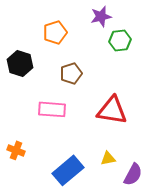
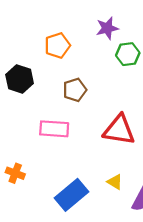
yellow triangle: (108, 158) -> (115, 182), turned 42

